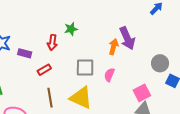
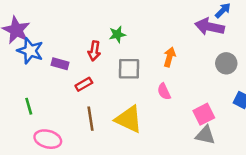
purple arrow: (127, 38) -> (210, 27), moved, turned 125
gray circle: (160, 63) -> (226, 63), moved
gray square: (85, 68) -> (129, 69), moved
pink semicircle: (109, 75) -> (164, 91), turned -48

